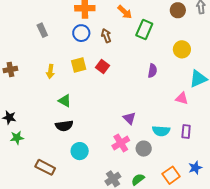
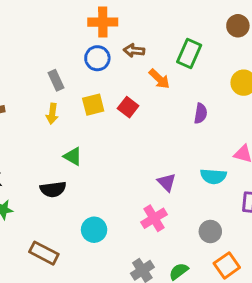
orange arrow: (125, 12) -> (159, 79), moved
gray rectangle: (42, 30) -> (56, 80), moved
brown arrow: (106, 36) -> (134, 51), moved, turned -64
black semicircle: (64, 126) -> (53, 189), moved
cyan semicircle: (161, 131) -> (213, 176), moved
gray circle: (144, 149) -> (210, 231), moved

